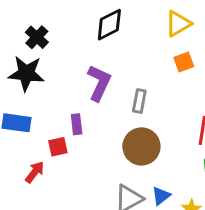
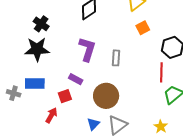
purple rectangle: (77, 124) -> (76, 79), turned -48
brown circle: (141, 146) -> (106, 96), moved
blue triangle: (161, 196) -> (93, 124), moved

